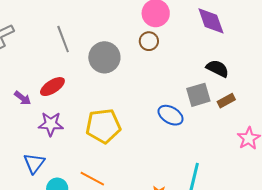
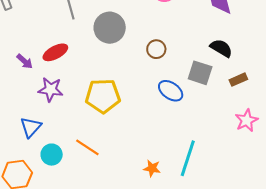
brown circle: (149, 41) -> (156, 49), moved
gray square: (198, 95) -> (200, 73), turned 30
brown rectangle: (226, 101) -> (238, 80), moved

